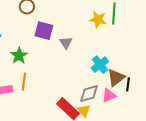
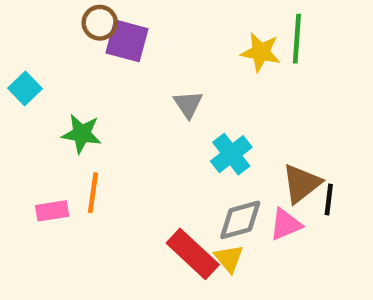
purple square: (44, 31) -> (127, 41), moved
green star: (19, 56) -> (82, 134), turned -30
cyan cross: (100, 65) -> (231, 154), moved

